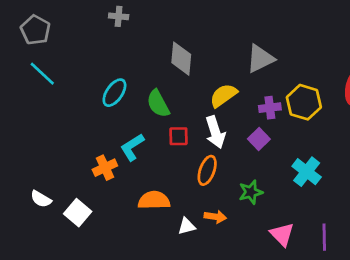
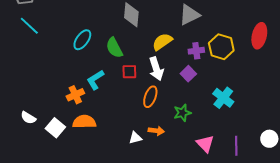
orange semicircle: (154, 200) -> (84, 122), moved

